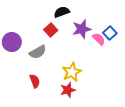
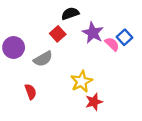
purple star: (82, 29) -> (93, 33), turned -30
red semicircle: (35, 81) -> (31, 92), moved
red star: (68, 90) -> (94, 102), moved

